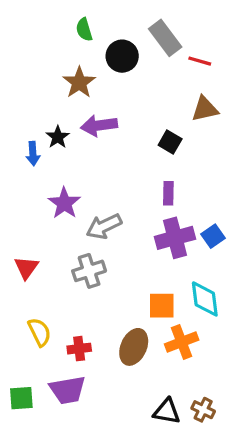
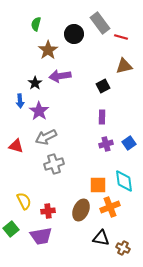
green semicircle: (84, 30) -> (36, 24), moved, turned 32
black square: (170, 142) -> (103, 86), turned 32
blue arrow: (33, 154) -> (20, 101), moved
purple star: (64, 203) -> (39, 111), moved
gray arrow: (104, 226) -> (46, 137), moved
purple cross: (175, 238) -> (106, 144), size x0.6
red triangle: (26, 268) -> (16, 146), moved, turned -49
green square: (21, 398) -> (11, 229), moved, turned -35
black triangle: (167, 411) -> (101, 238), moved

